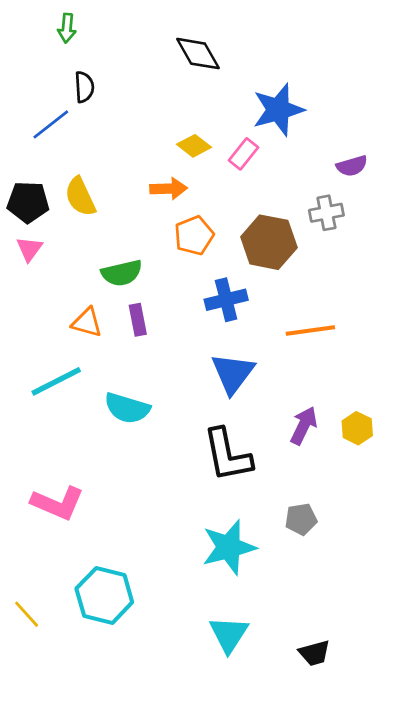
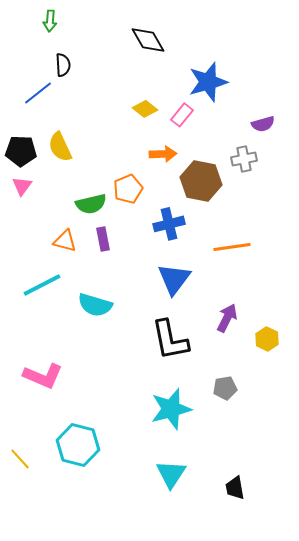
orange arrow: (169, 189) -> (163, 154), moved
orange pentagon: (194, 236) -> (128, 189), moved
yellow hexagon: (357, 428) -> (267, 339), moved
black trapezoid: (314, 653) -> (235, 488), turned 95

